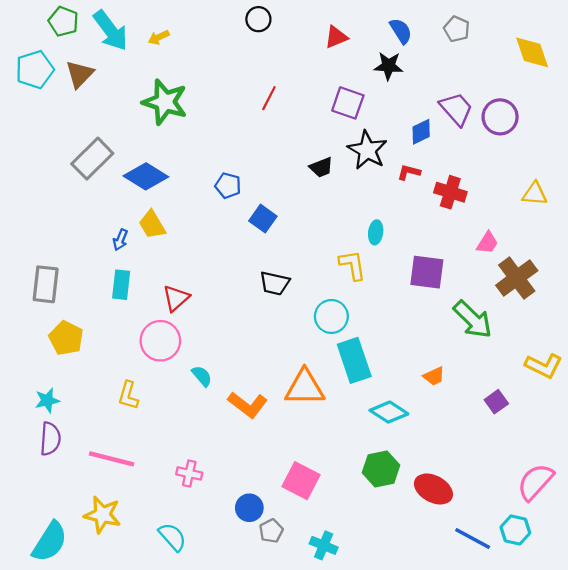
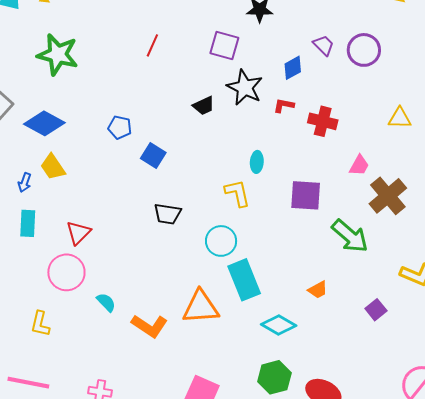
purple trapezoid: (456, 109) -> (324, 45), size x0.7

